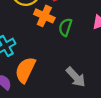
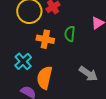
orange cross: (44, 16) -> (45, 39), moved

